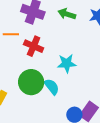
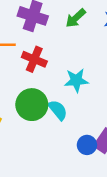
green arrow: (67, 14) -> (76, 18), turned -60

